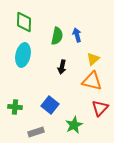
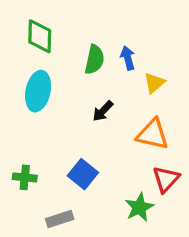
yellow triangle: (93, 59) -> (154, 83), moved
black arrow: (62, 67) -> (103, 111), turned 32
green star: (74, 125) -> (139, 207), moved

